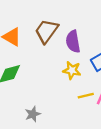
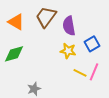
yellow line: (86, 96) -> (80, 73), turned 40

